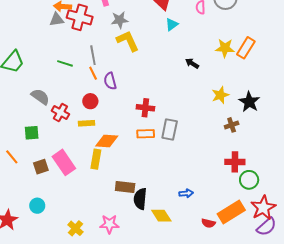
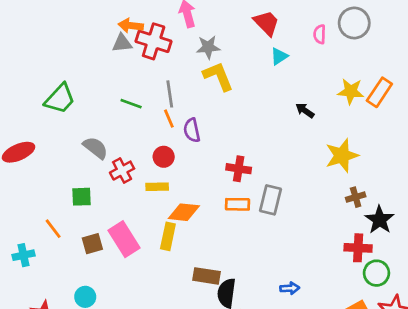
yellow star: (220, 95) -> (342, 156), size x1.4
black star: (249, 102) -> (380, 220), moved
red cross: (60, 112) -> (122, 171), turned 30

